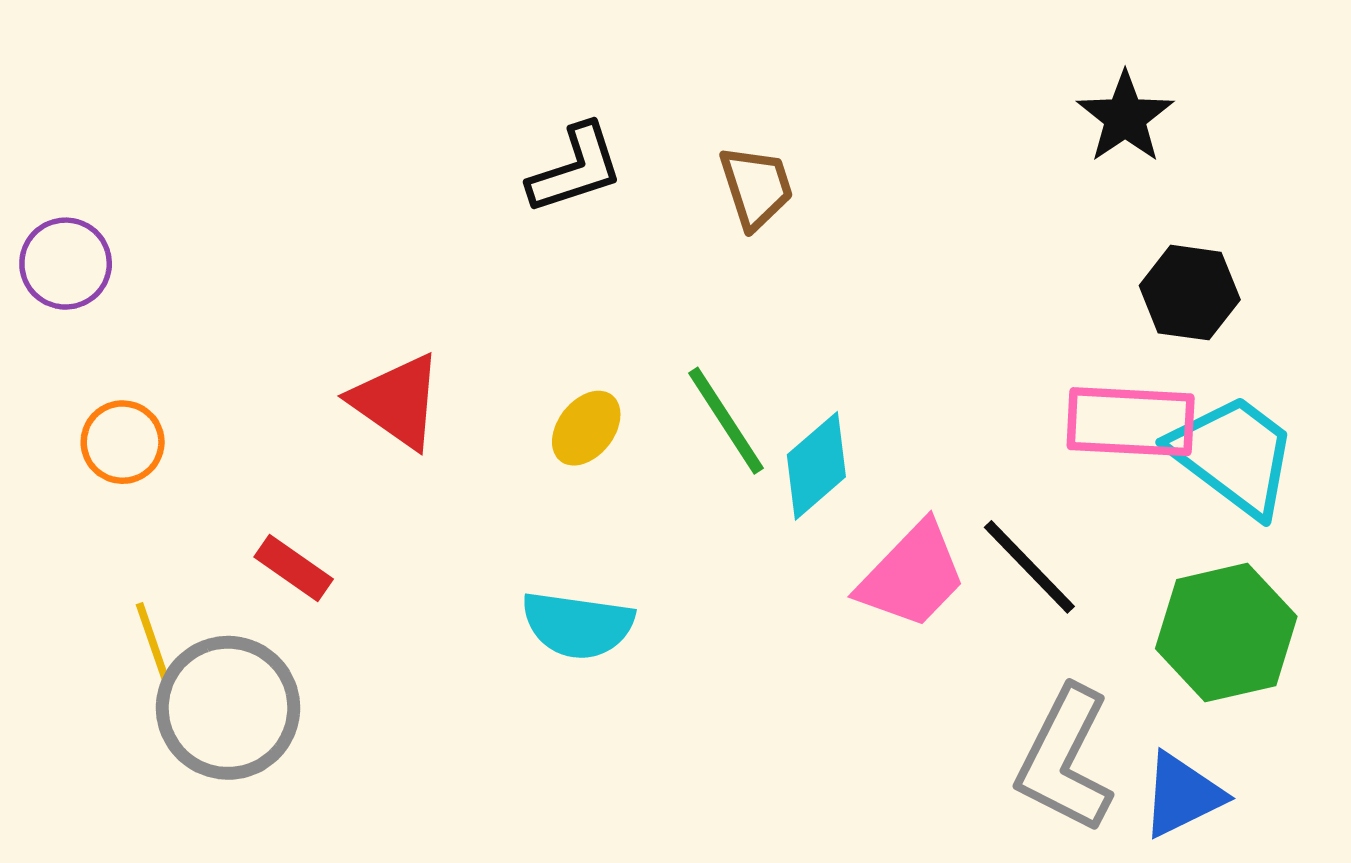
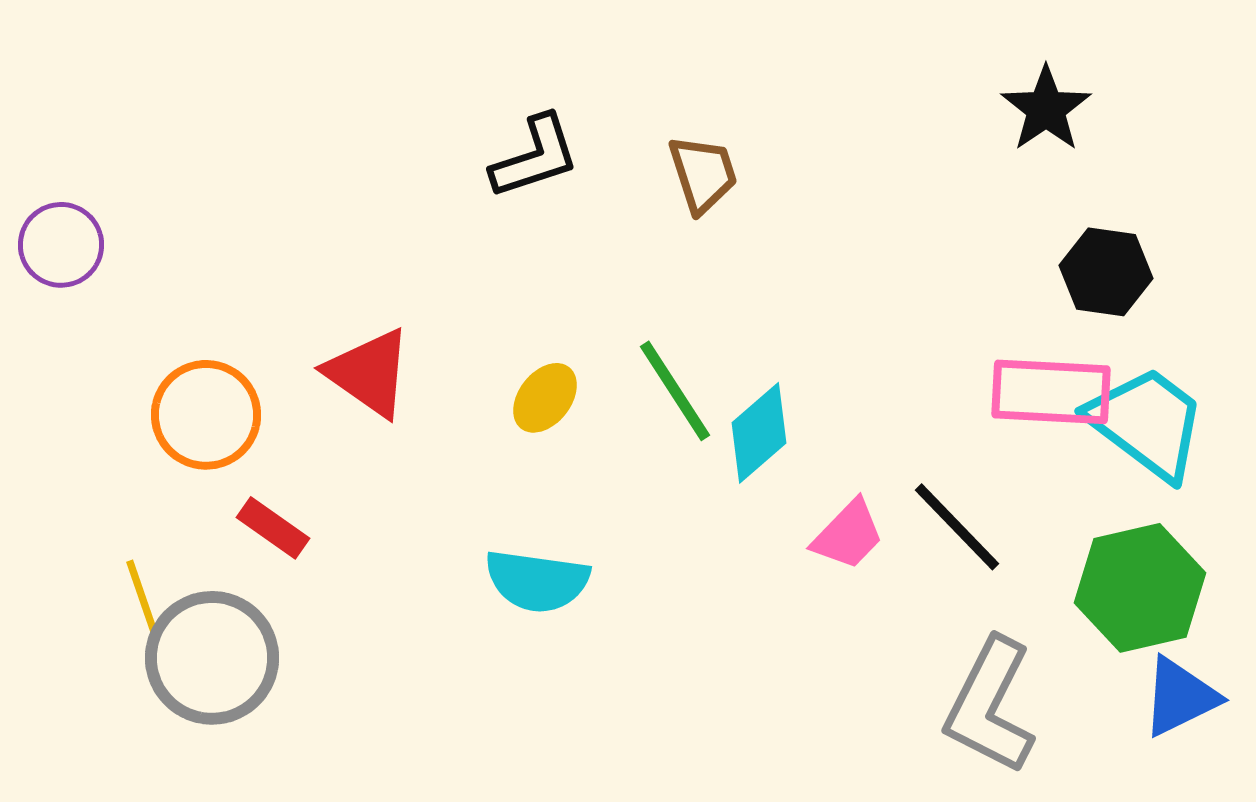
orange circle: (123, 442) -> (206, 415), moved, size x1.4
pink trapezoid: (912, 576) -> (848, 535), size x0.7
blue triangle: (1182, 795) -> (1180, 697), moved

